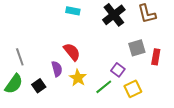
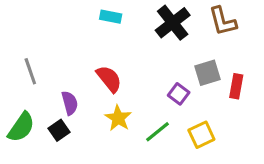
gray line: (20, 57) -> (30, 71), moved
purple semicircle: (57, 69) -> (70, 103), moved
purple square: (118, 70) -> (179, 94), moved

